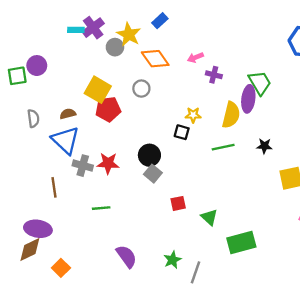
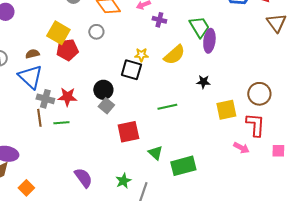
purple ellipse: (248, 99) -> (209, 41), moved
yellow semicircle: (231, 115) -> (174, 55), turned 35
black square: (182, 132) -> (131, 70), size x1.5
green line: (223, 147) -> (167, 107), moved
brown line: (54, 187) -> (39, 118), moved
red square: (178, 203) -> (128, 132), size x1.6
green line: (101, 208) -> (61, 123), moved
green triangle: (209, 217) -> (155, 153), moved

